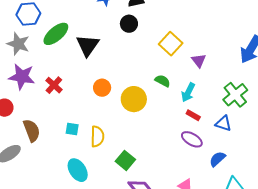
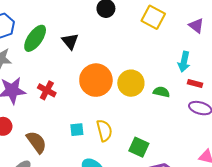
black triangle: (88, 45) -> (70, 41), size x0.7
purple triangle: (199, 61) -> (196, 26), moved
green semicircle: (163, 81) -> (161, 92), moved
orange circle: (102, 88) -> (96, 80), size x1.8

